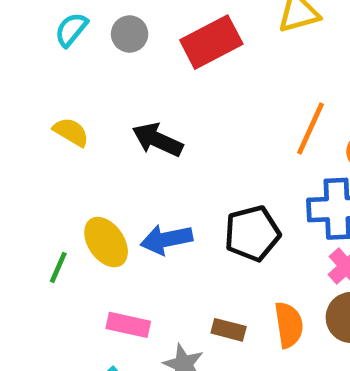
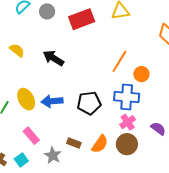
pink rectangle: (128, 325) -> (31, 136), turned 30
orange semicircle: (289, 325) -> (100, 144), turned 36

